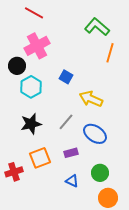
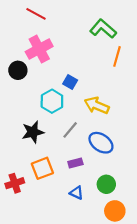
cyan hexagon: (31, 87) -> (52, 101), moved

